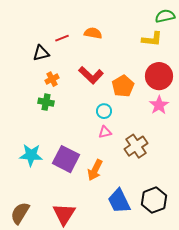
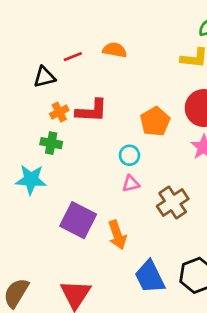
red L-shape: (91, 75) -> (92, 111), moved, turned -40
cyan star: (31, 155) -> (31, 180), moved
orange arrow: (95, 170) -> (117, 235), turned -45

